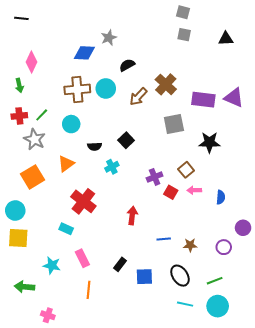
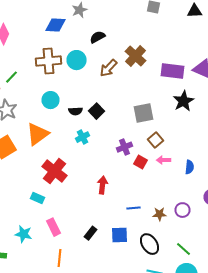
green line: (42, 115) -> (12, 77), moved
cyan circle: (71, 124) -> (50, 100), moved
gray square: (174, 124) -> (144, 113), moved
black star: (209, 142) -> (184, 101), moved, turned -30
black semicircle: (95, 146) -> (76, 111), moved
orange triangle: (66, 164) -> (38, 134), size x1.4
purple circle: (224, 247) -> (182, 210), moved
blue square: (144, 277) -> (120, 235), moved
green line: (215, 281) -> (184, 249), turned 63

